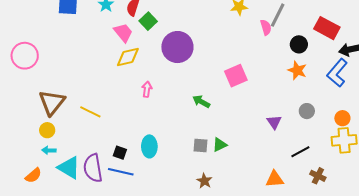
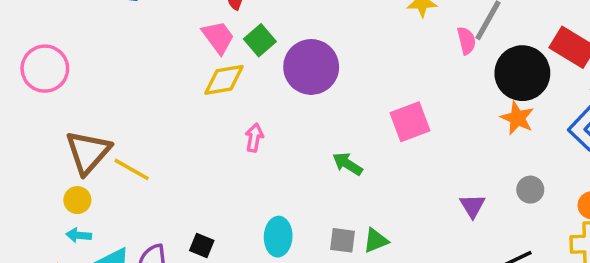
green square: (148, 21) -> (260, 40), moved
black circle: (299, 44) -> (522, 73), size x1.8
yellow line: (90, 112) -> (132, 169), moved
cyan ellipse: (149, 146) -> (278, 237), moved

